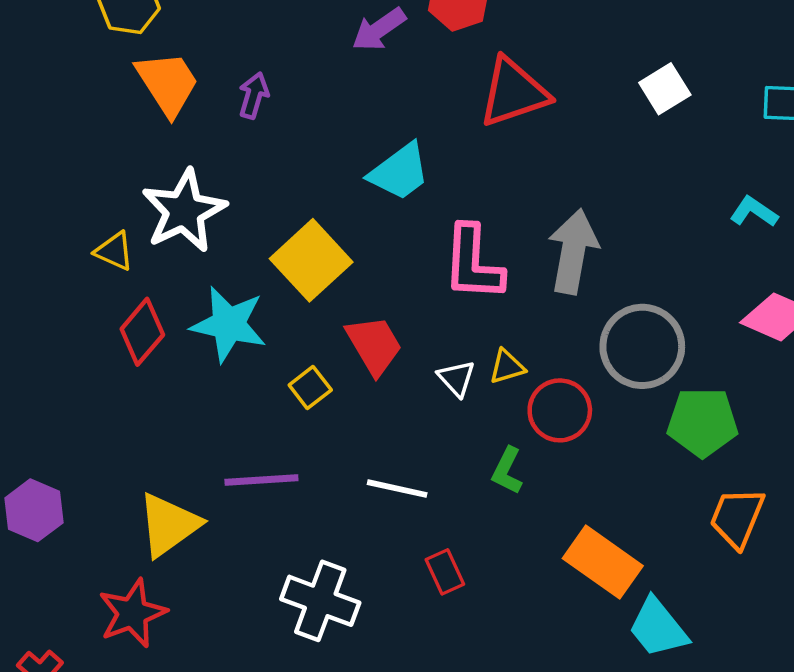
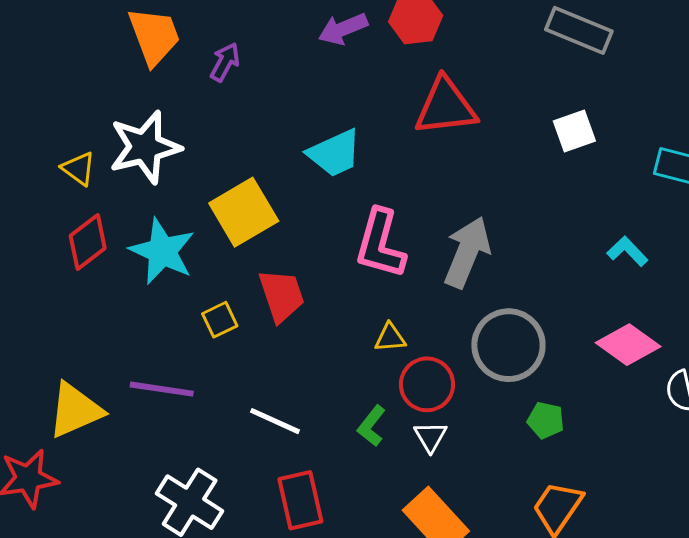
white triangle: (457, 378) -> (431, 437), moved
green pentagon: (702, 422) -> (546, 420), size x0.6
red rectangle: (445, 572) -> (300, 500), size x1.5

